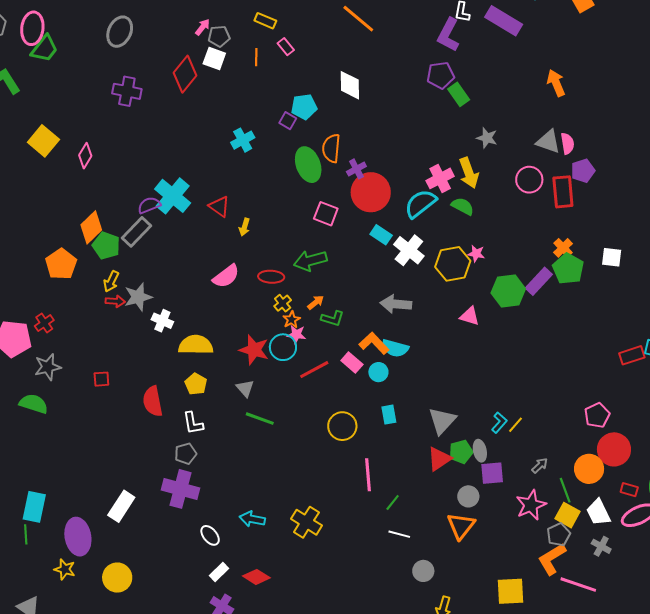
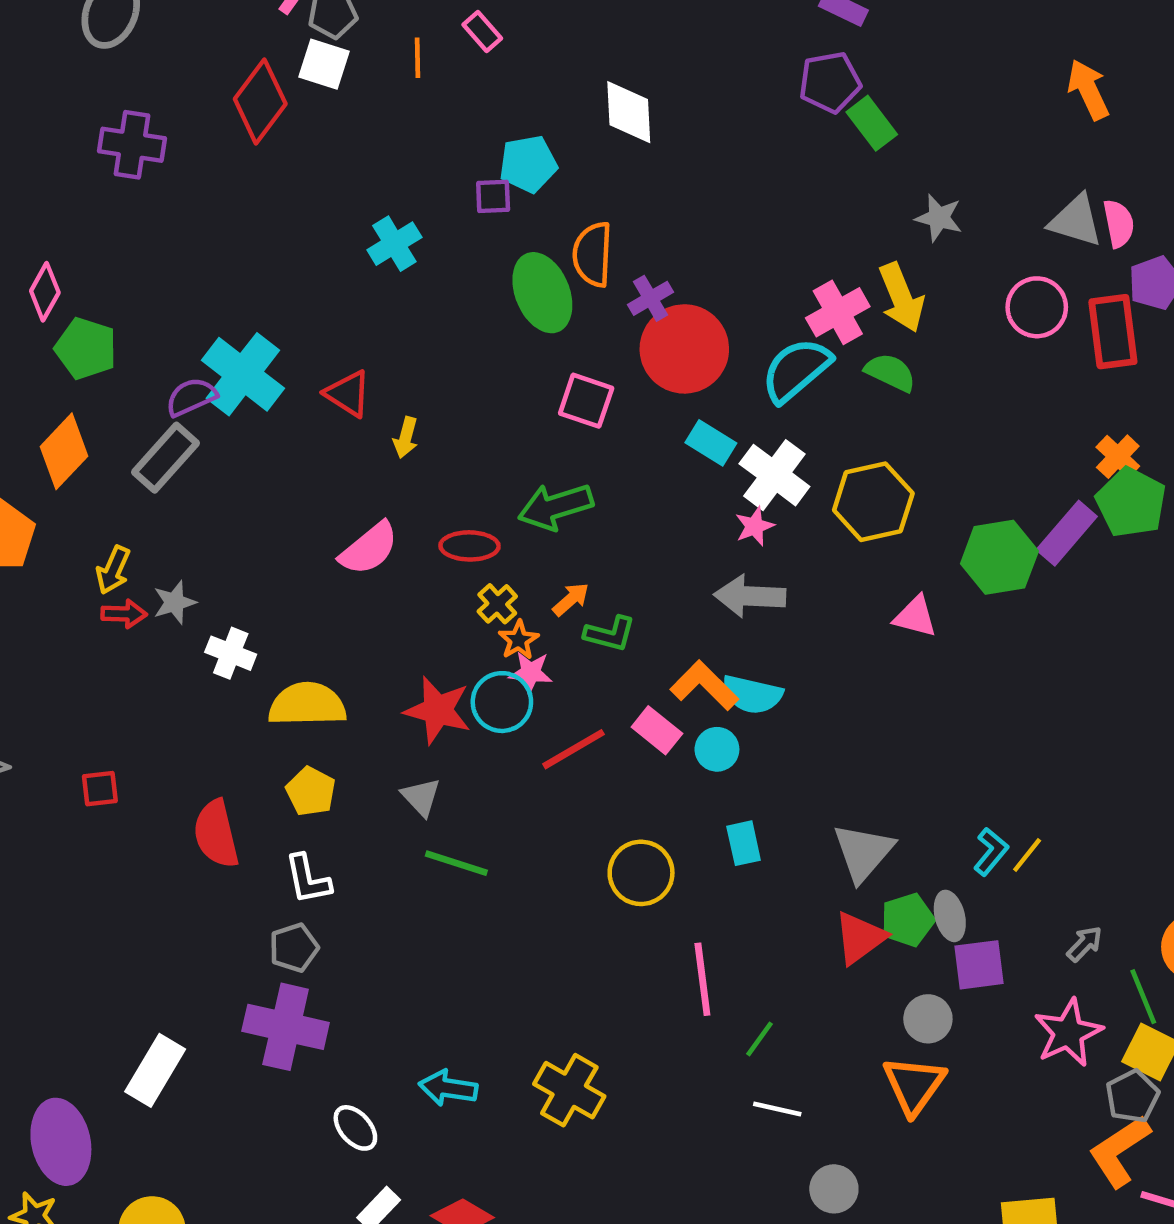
purple square: (288, 121) -> (493, 196), turned -30
green pentagon: (106, 246) -> (86, 348), moved
pink star: (476, 254) -> (755, 526), moved, turned -30
gray star: (138, 297) -> (174, 602), size x0.7

